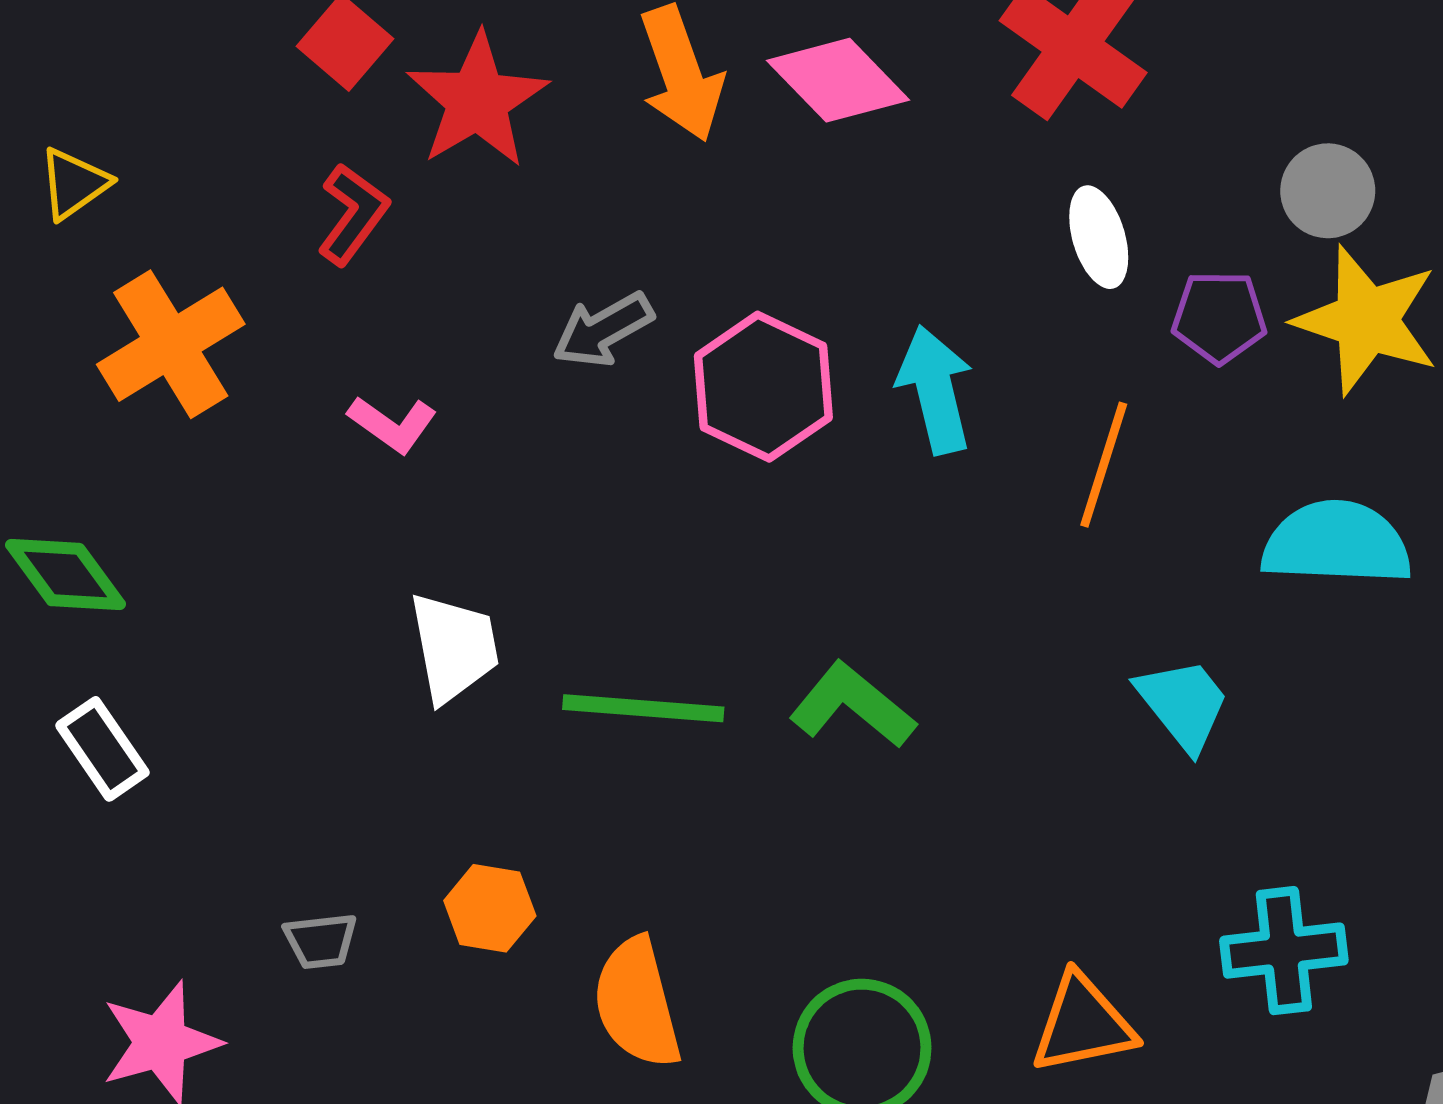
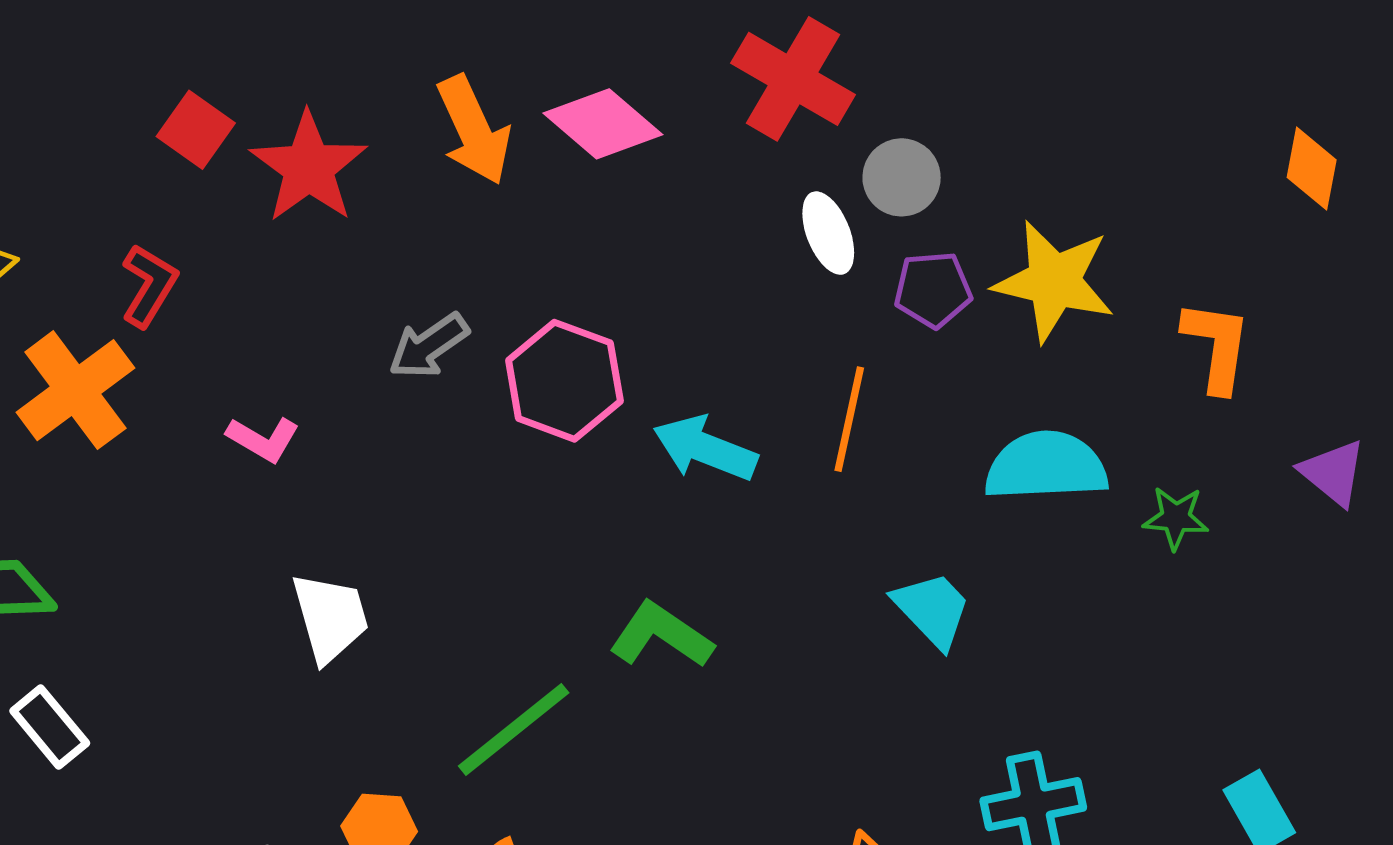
gray circle: (1328, 191) -> (902, 177), moved
red L-shape: (353, 214) -> (149, 285), moved
cyan arrow: (935, 390) -> (705, 448), moved, turned -50
green line: (643, 708) -> (514, 729), moved, turned -38

